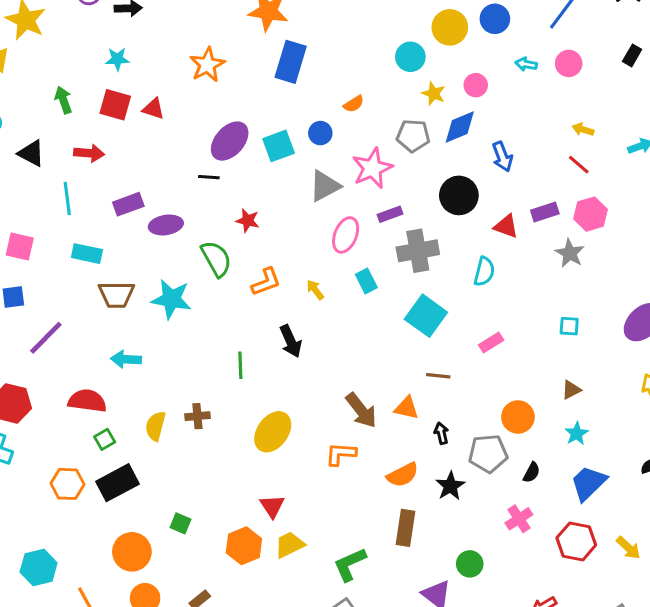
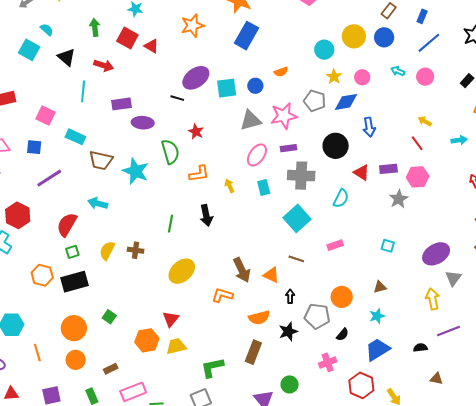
cyan rectangle: (87, 254) -> (75, 137), moved
red semicircle: (87, 401) -> (67, 225), turned -80

